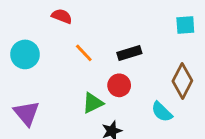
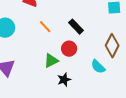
black rectangle: (129, 53) -> (76, 27), turned 63

